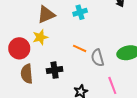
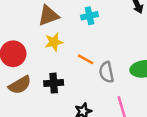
yellow star: (40, 37) -> (54, 42), moved
brown semicircle: (27, 74) -> (20, 85), turned -120

